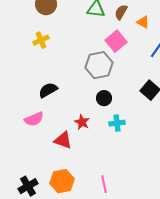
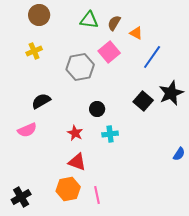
gray hexagon: (99, 65) -> (80, 67), moved
red triangle: (63, 140) -> (77, 162), moved
orange hexagon: (62, 181) -> (68, 189), moved

